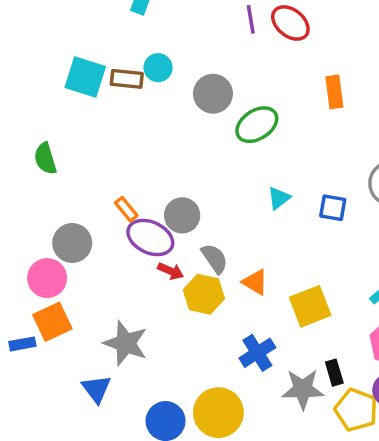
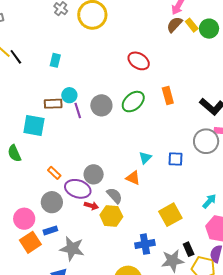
purple line: (251, 19) -> (78, 111), moved
cyan square: (85, 77) -> (34, 125), moved
green ellipse: (257, 125) -> (133, 102), moved
orange rectangle: (126, 209) -> (54, 173), moved
gray circle: (72, 243) -> (52, 202), moved
orange triangle: (255, 282) -> (133, 178), moved
blue rectangle: (22, 344) -> (50, 230), moved
blue cross: (257, 353) -> (145, 244), turned 30

